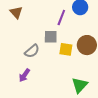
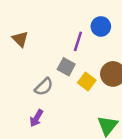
gray square: (51, 37) -> (66, 67), turned 32
yellow square: (66, 49) -> (87, 81), turned 32

